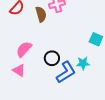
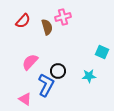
pink triangle: (19, 70) -> (25, 99), moved
blue L-shape: (66, 72) -> (46, 85), moved, turned -30

